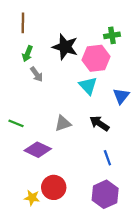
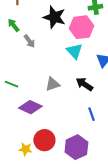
green arrow: (27, 54) -> (13, 25), moved, turned 120
purple hexagon: (105, 194) -> (76, 147), moved

